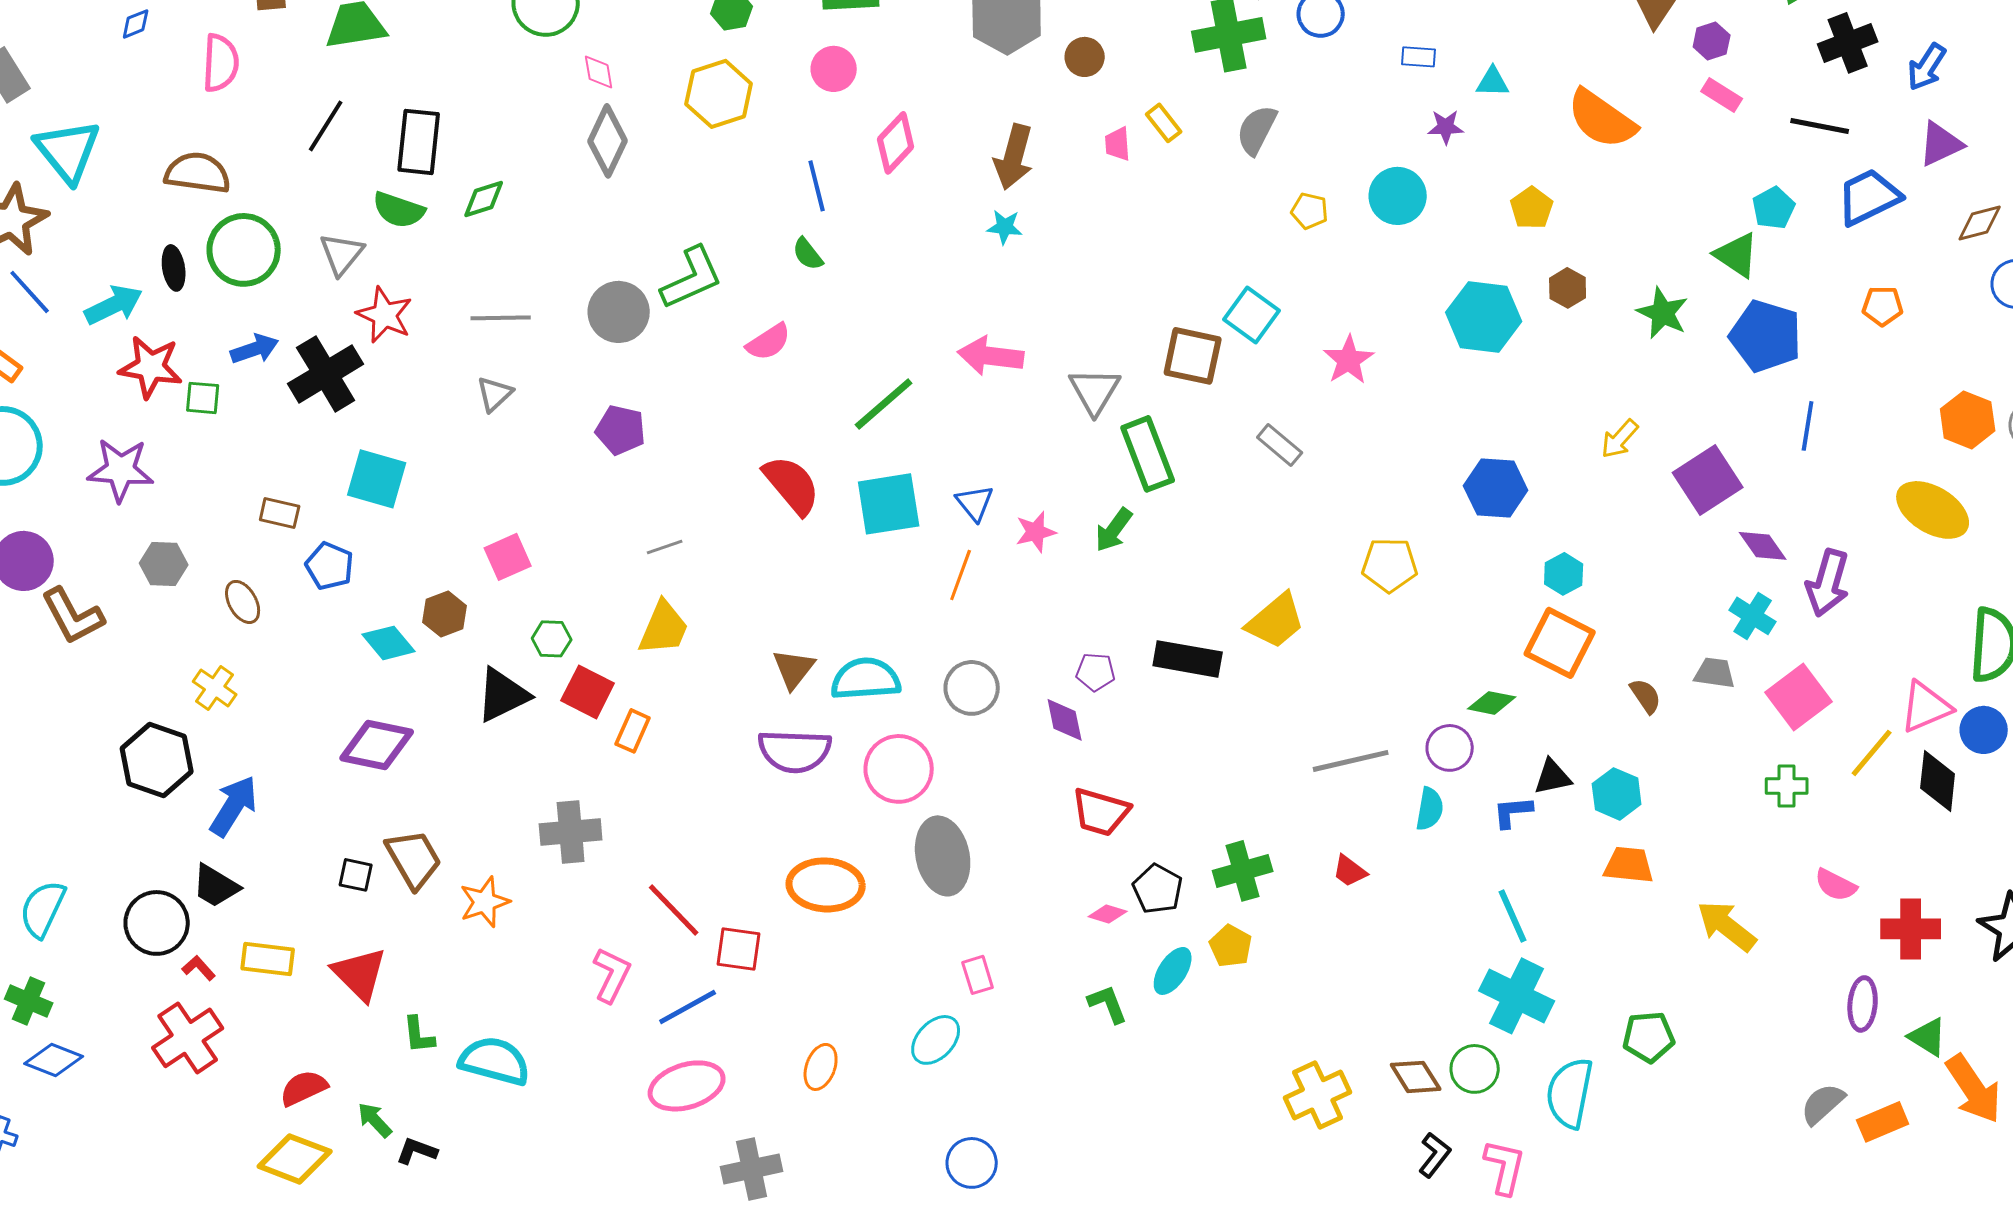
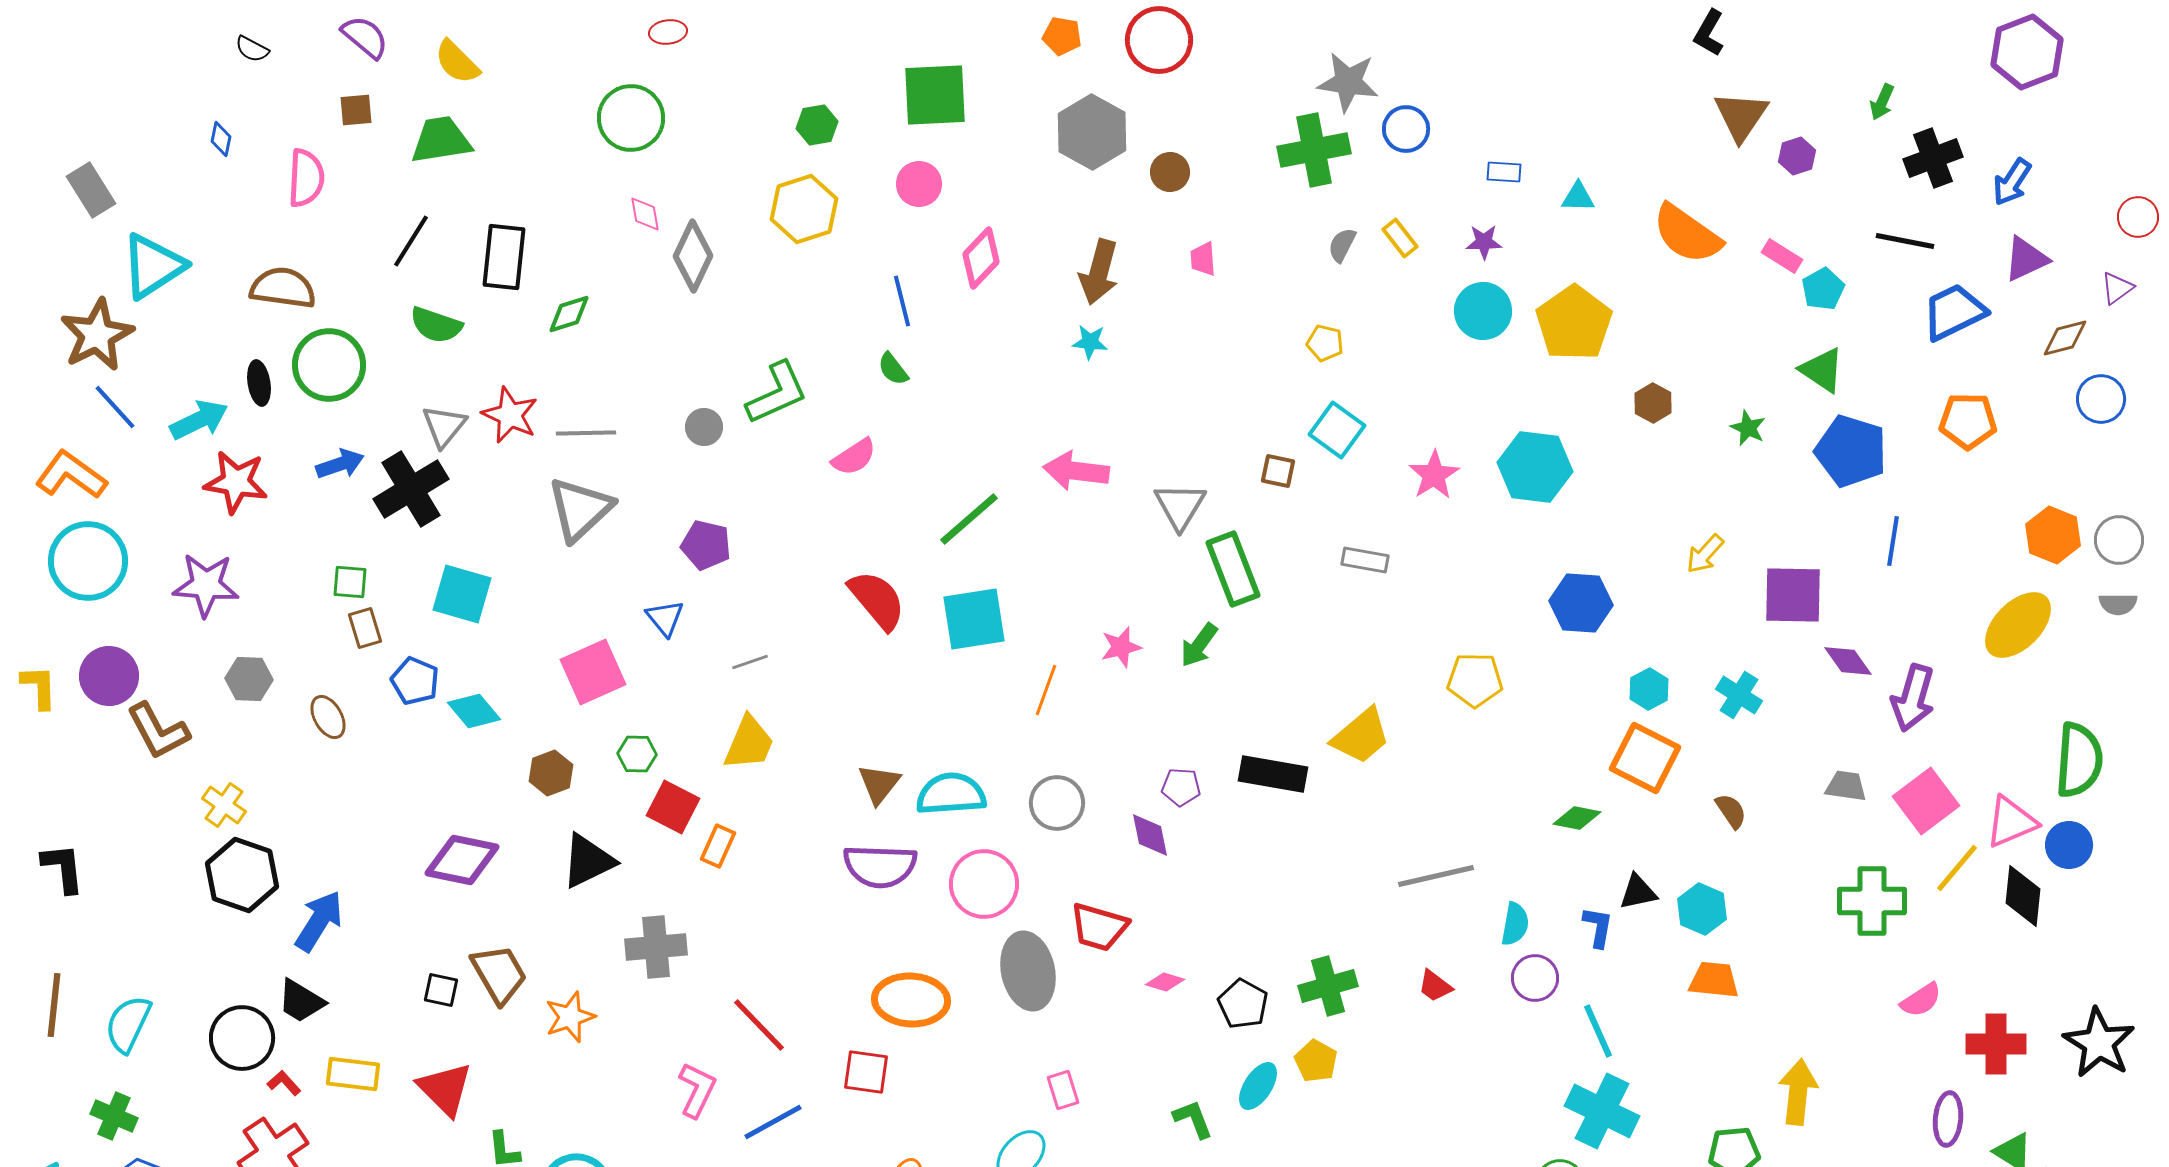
blue diamond: (136, 24) -> (221, 139), turned -56
pink diamond: (599, 72) -> (645, 214), moved
pink rectangle: (1722, 95) -> (1782, 256), moved
yellow rectangle: (1164, 123) -> (1400, 238), moved
purple star: (1446, 127) -> (1484, 242), moved
gray semicircle: (1257, 130) -> (1342, 245), size x0.7
cyan triangle: (68, 151) -> (153, 266), turned 36
yellow pentagon: (1532, 208) -> (1574, 323), moved, size x1.8
cyan pentagon: (1774, 208) -> (1823, 289), moved
green semicircle: (399, 210) -> (436, 325), moved
yellow pentagon: (1310, 211) -> (1325, 343), moved
gray triangle: (342, 254) -> (444, 426), moved
orange pentagon: (1883, 306) -> (1968, 421), size x1.4
gray circle: (619, 312) -> (704, 427), size x0.6
green star: (1663, 313) -> (1748, 428), size x0.7
red star: (385, 315) -> (510, 415), moved
cyan hexagon: (1484, 317) -> (1535, 467), moved
brown square: (1193, 356) -> (1278, 471), size x0.6
gray triangle: (495, 394) -> (580, 509), size x1.8
green square: (203, 398) -> (350, 582), moved
gray rectangle: (1280, 445) -> (1365, 560), turned -30
purple square: (1708, 480) -> (1793, 595), turned 34
blue triangle: (975, 503) -> (665, 618), moved
yellow ellipse: (1933, 510) -> (2018, 625), turned -76
brown rectangle: (280, 513) -> (365, 628), turned 60
pink square: (508, 557) -> (593, 672), size x1.4
brown hexagon: (445, 614) -> (551, 773), moved
cyan cross: (1753, 616) -> (1739, 695), moved
cyan diamond: (389, 643) -> (474, 711), moved
gray trapezoid: (1715, 673) -> (1846, 786), moved
yellow cross: (215, 688) -> (224, 805), moved
black triangle: (503, 695) -> (588, 861), moved
pink square: (1799, 697) -> (1926, 801), moved
purple circle: (1450, 748) -> (1535, 978), moved
green cross: (1787, 786) -> (1872, 901), size x1.6
red trapezoid: (1101, 812) -> (1099, 927), moved
blue L-shape: (1513, 812) -> (1598, 927), turned 105
pink semicircle: (1836, 885) -> (1921, 1000), turned -60
pink diamond: (1108, 914) -> (1165, 982), moved
yellow arrow: (1727, 926) -> (1798, 1092), moved, turned 58
red square: (739, 949) -> (866, 1072), moved

